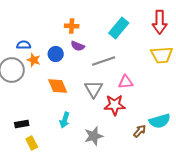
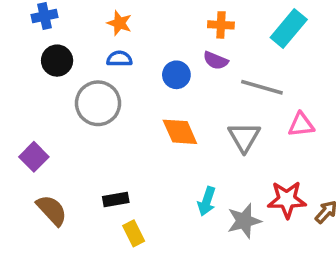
orange cross: (72, 26) -> (221, 25), moved
orange star: (34, 60) -> (119, 23), moved
gray line: (104, 61) -> (262, 87), turned 35
red star: (115, 105) -> (287, 200), moved
cyan arrow: (65, 120) -> (207, 201), moved

